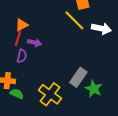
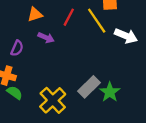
red line: (18, 38) -> (69, 17), moved
purple semicircle: (22, 56) -> (17, 48), moved
green star: (94, 89) -> (110, 92), moved

